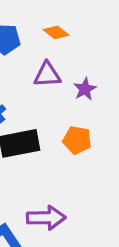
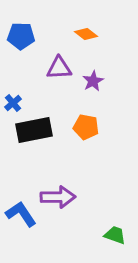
orange diamond: (56, 32) -> (86, 34), moved

